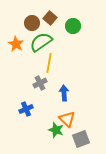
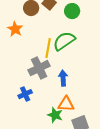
green semicircle: (41, 42) -> (64, 41), moved
gray cross: (40, 83) -> (39, 68), size x1.5
orange triangle: (67, 119) -> (66, 104), turned -42

